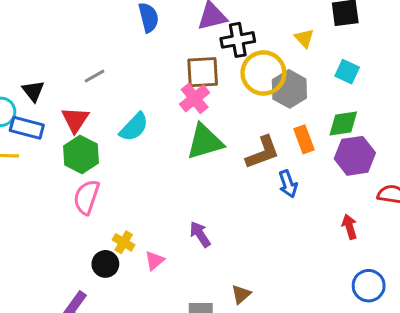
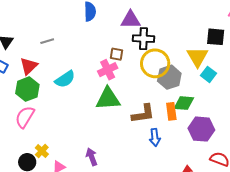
yellow triangle: (304, 38) -> (198, 57), moved, size x1.6
brown square: (203, 72) -> (117, 54), size x0.6
green diamond: (343, 124) -> (184, 103), moved

